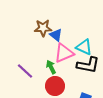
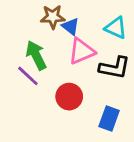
cyan triangle: (84, 47) -> (116, 28), moved
green arrow: (51, 67) -> (36, 55), moved, size x1.5

